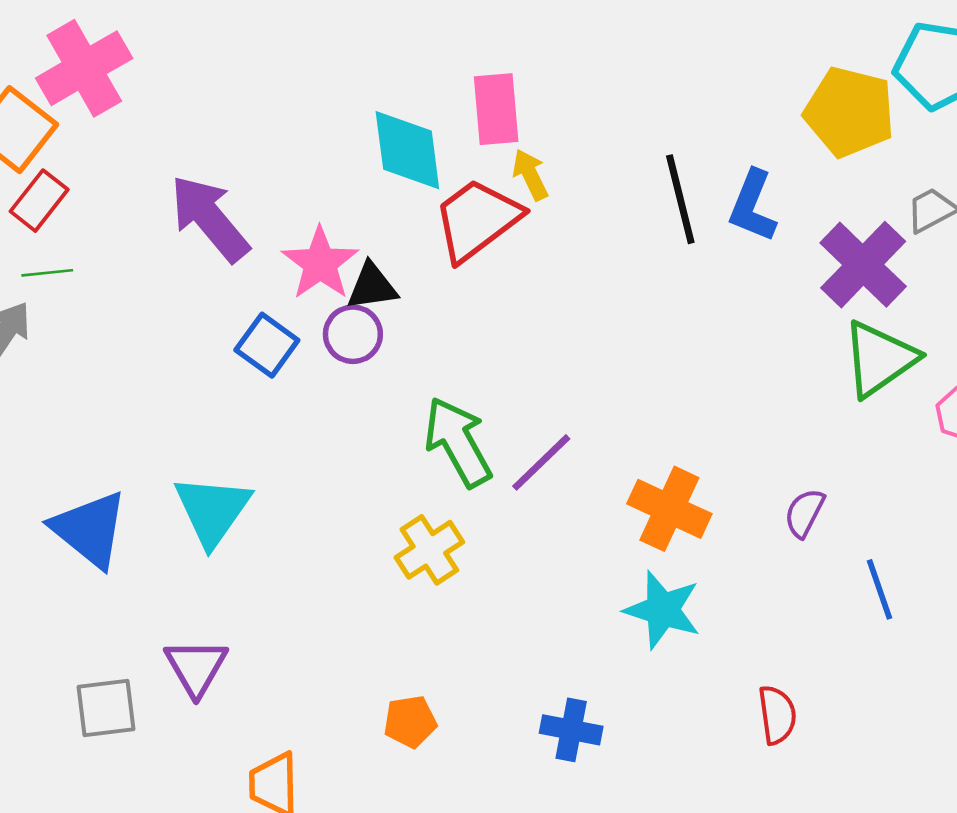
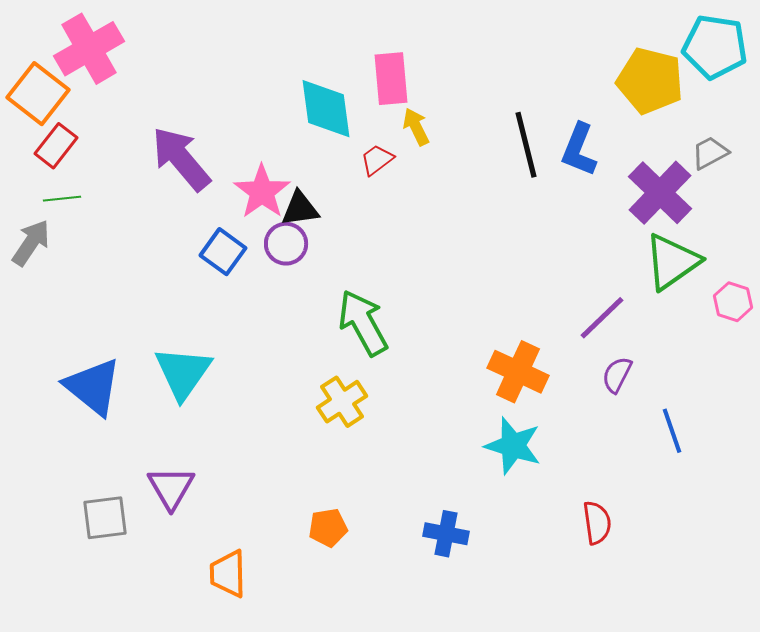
red trapezoid: (477, 220) -> (377, 160), size x0.5
purple line: (541, 462) -> (602, 318), moved

